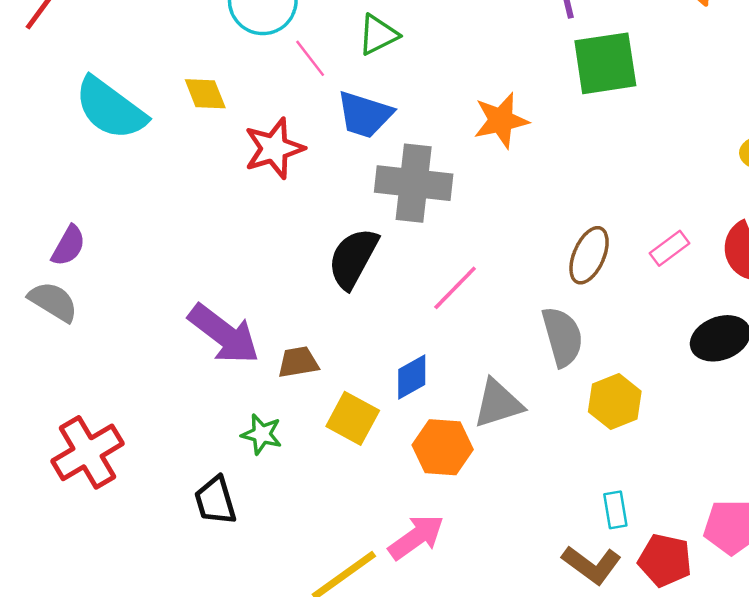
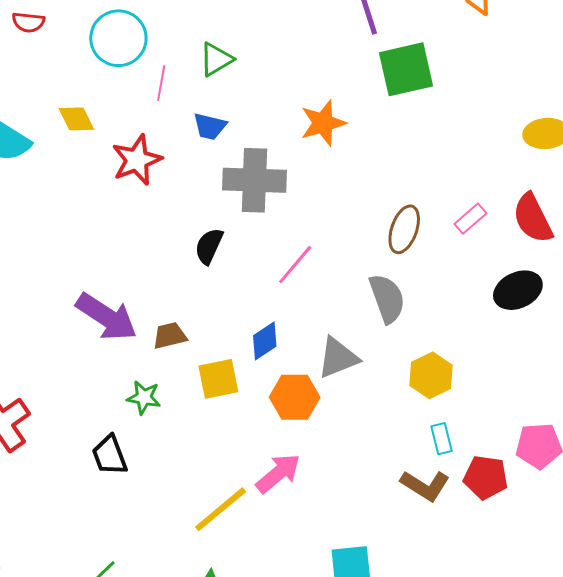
pink line: (310, 58) -> (161, 83), turned 52
blue trapezoid: (365, 115) -> (210, 126), size x0.7
black semicircle: (353, 258) -> (209, 246), size x0.7
yellow hexagon: (615, 401) -> (431, 375), moved
yellow square: (353, 418) -> (218, 379), turned -36

